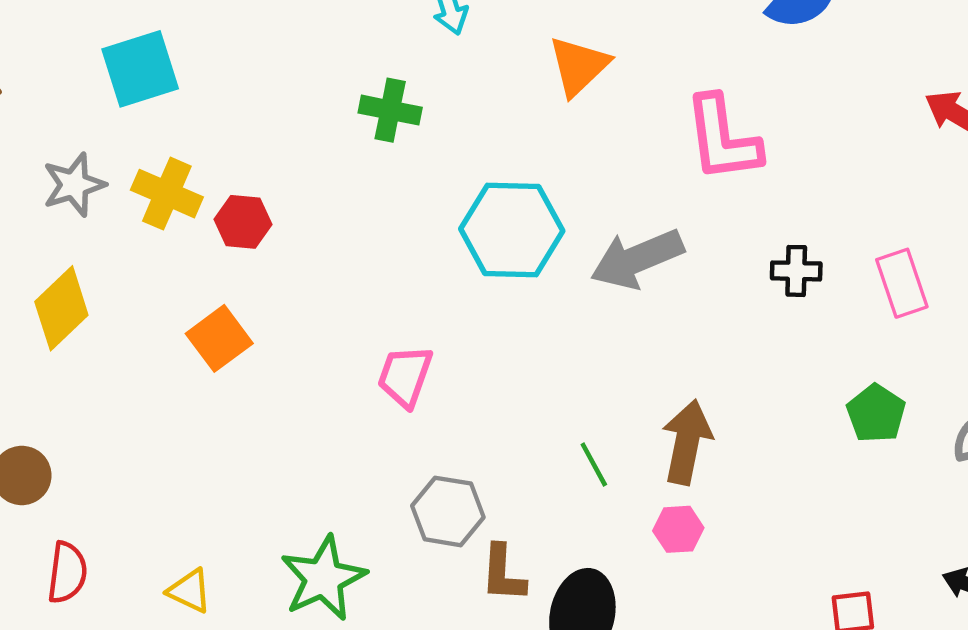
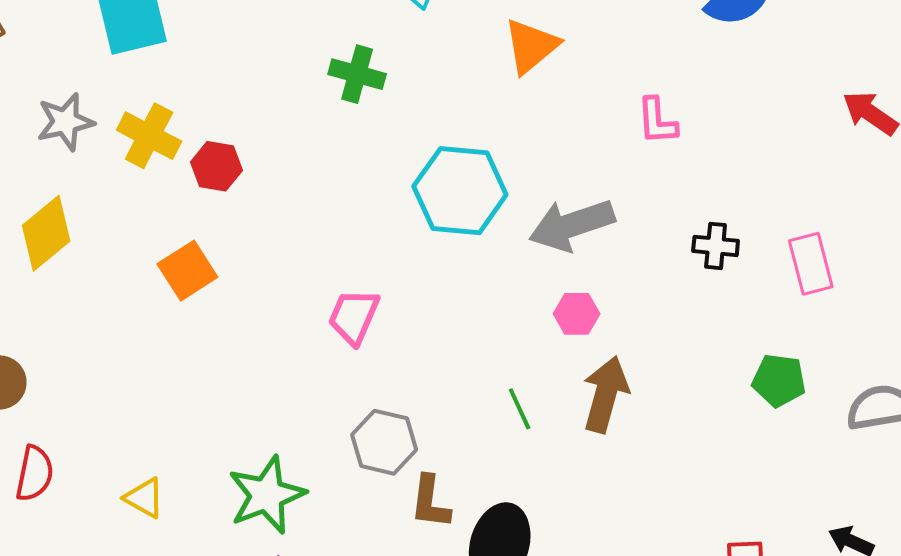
pink L-shape: (723, 139) -> (657, 121), size x0.6
green pentagon: (876, 413) -> (779, 380), turned -30
pink hexagon: (678, 529) -> (577, 314), moved

